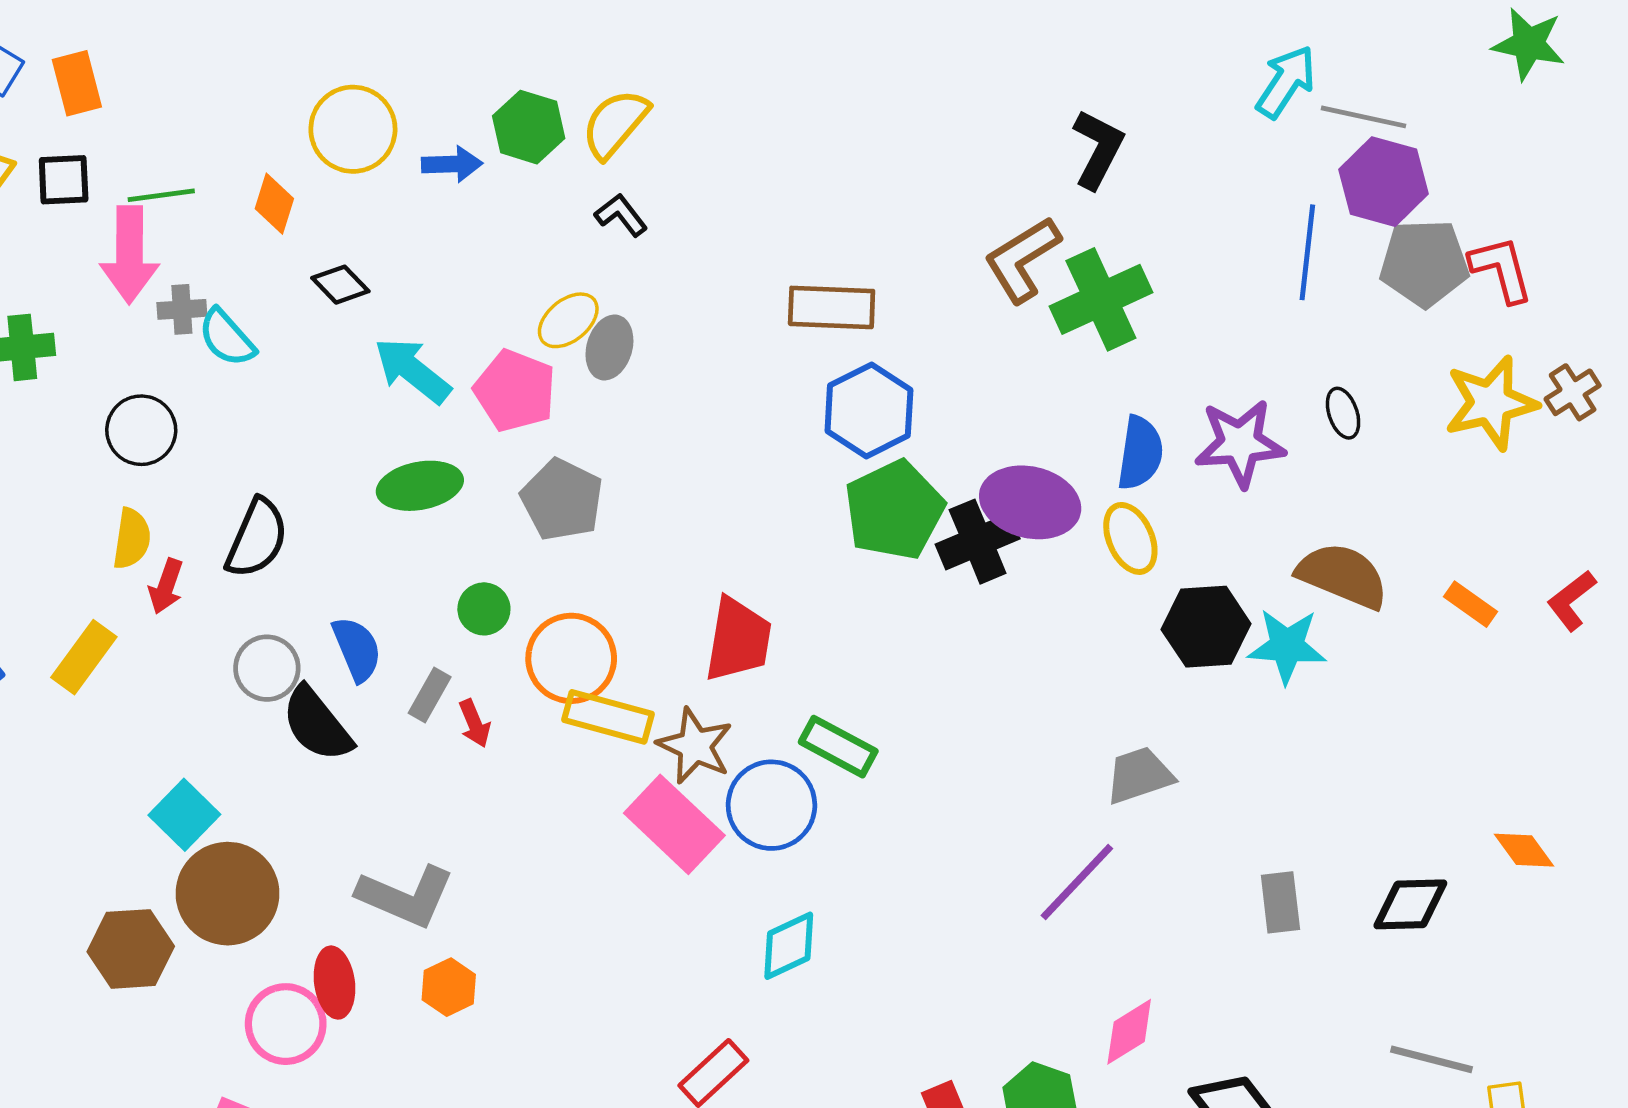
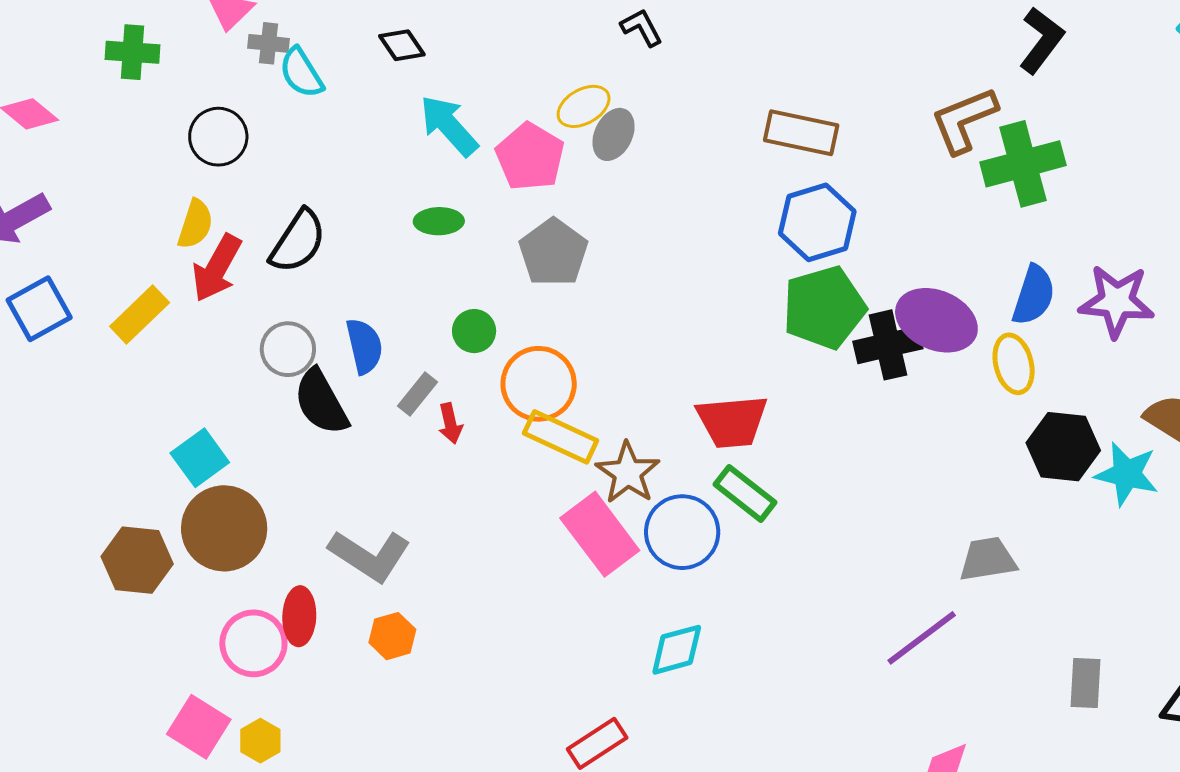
green ellipse: (420, 486) -> (439, 221), size x0.7
red arrow: (166, 586) -> (217, 268), size x1.5
red trapezoid: (738, 639) -> (732, 422), moved, turned 66

